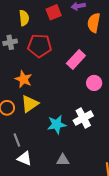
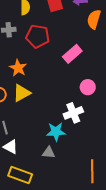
pink circle: (94, 83) -> (88, 87), moved
cyan star: (57, 124) -> (56, 132), moved

